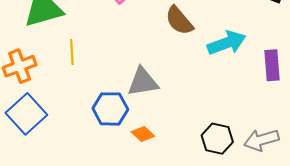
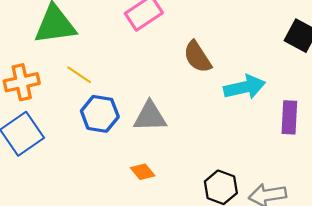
yellow line: (72, 52) -> (79, 75), turned -60
blue hexagon: (110, 109) -> (100, 114), moved

